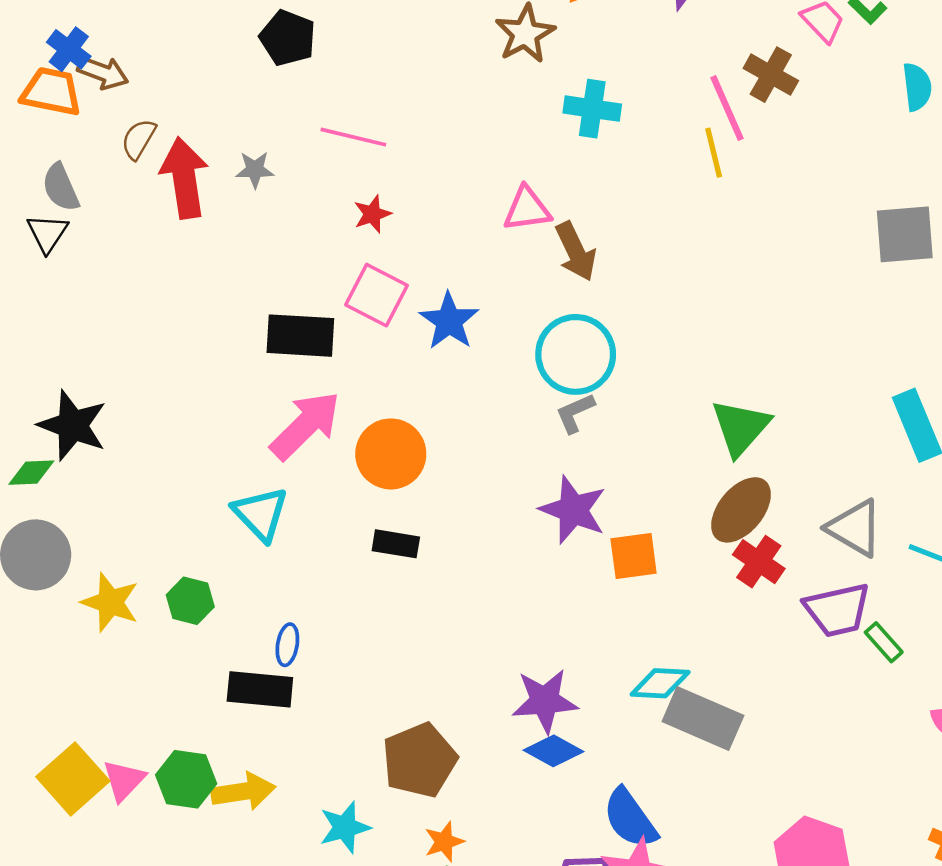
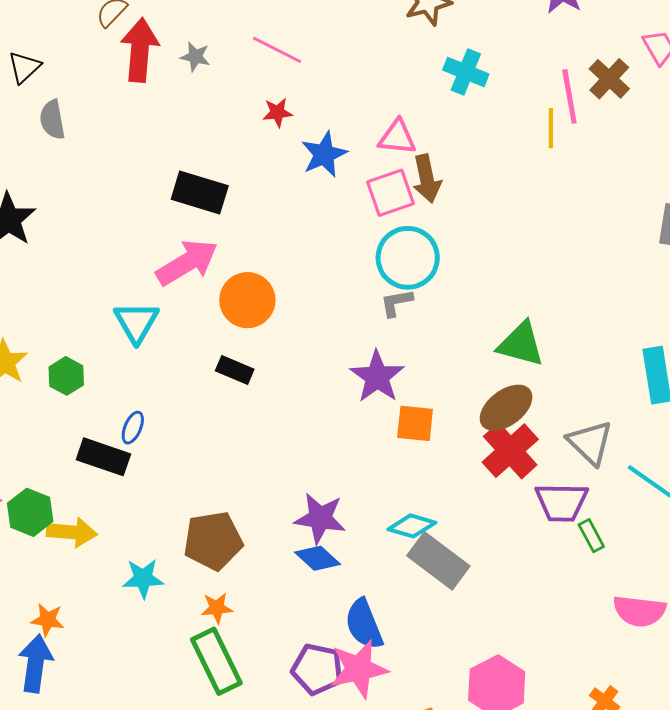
gray semicircle: (61, 187) -> (52, 120), moved
pink square: (376, 295) -> (390, 193), moved, turned 30
blue star: (449, 321) -> (324, 154), moved
green triangle: (741, 427) -> (521, 344), turned 50
red cross: (759, 562) -> (510, 451), size x1.4

